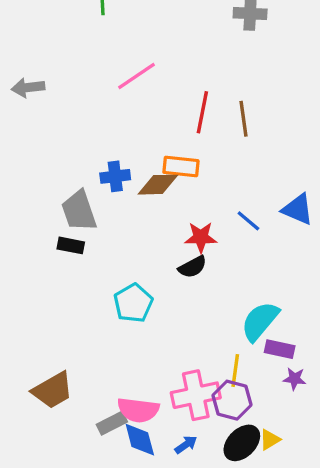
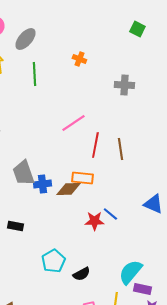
pink line: (137, 76) -> (73, 123), moved
gray trapezoid: (79, 211) -> (23, 173), moved
blue line: (248, 221) -> (110, 214), moved
black semicircle: (192, 267) -> (81, 274), moved

